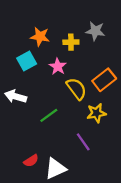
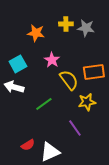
yellow cross: (71, 42) -> (66, 24), moved
cyan square: (27, 61) -> (18, 64), moved
orange rectangle: (104, 80) -> (94, 72), turned 30

